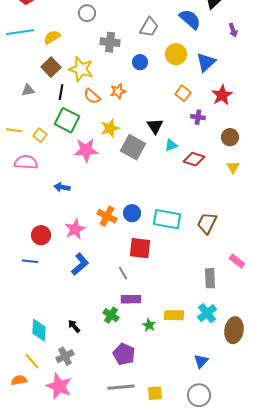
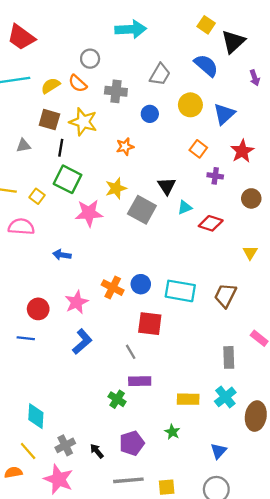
brown square: (51, 67) -> (49, 120), turned -30
orange semicircle: (92, 96) -> (78, 83), moved
yellow triangle: (233, 167) -> (250, 253), moved
green star: (149, 325) -> (172, 432), moved
black arrow: (74, 326) -> (97, 451), moved
purple pentagon: (124, 354) -> (132, 443), turned 30

